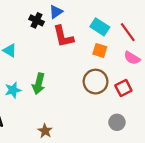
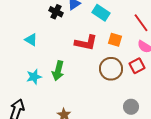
cyan rectangle: (100, 27) -> (101, 13), moved
red L-shape: (63, 36) -> (86, 43), moved, turned -65
red square: (123, 88) -> (137, 66), moved

